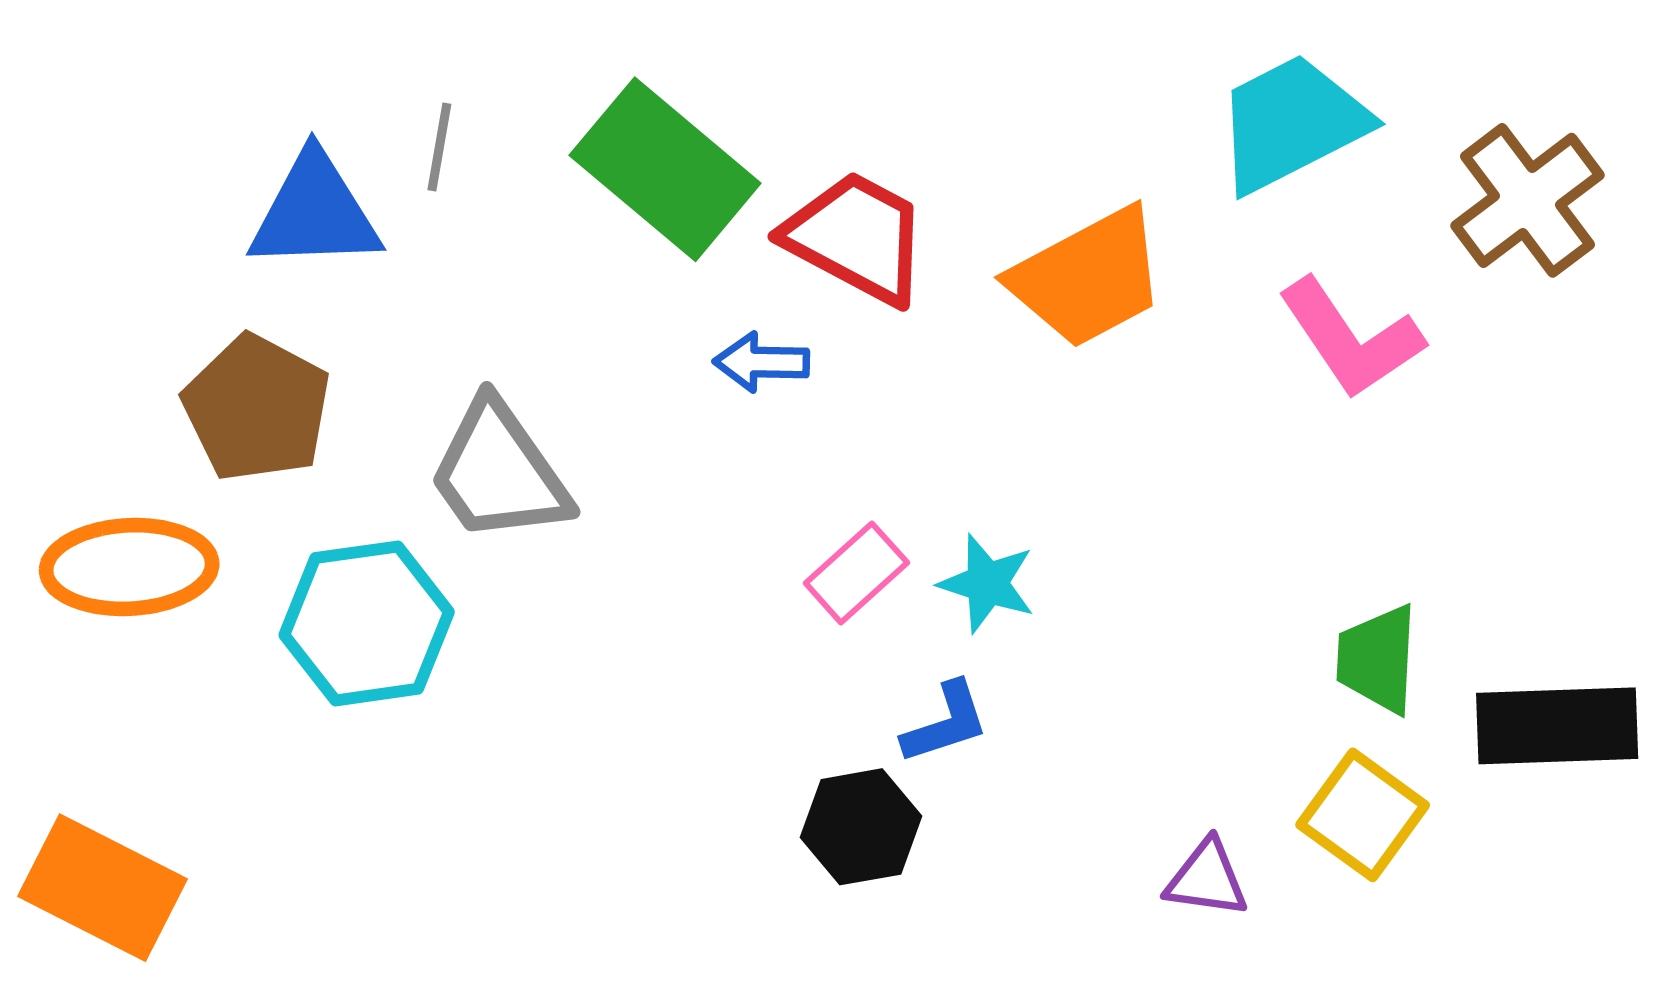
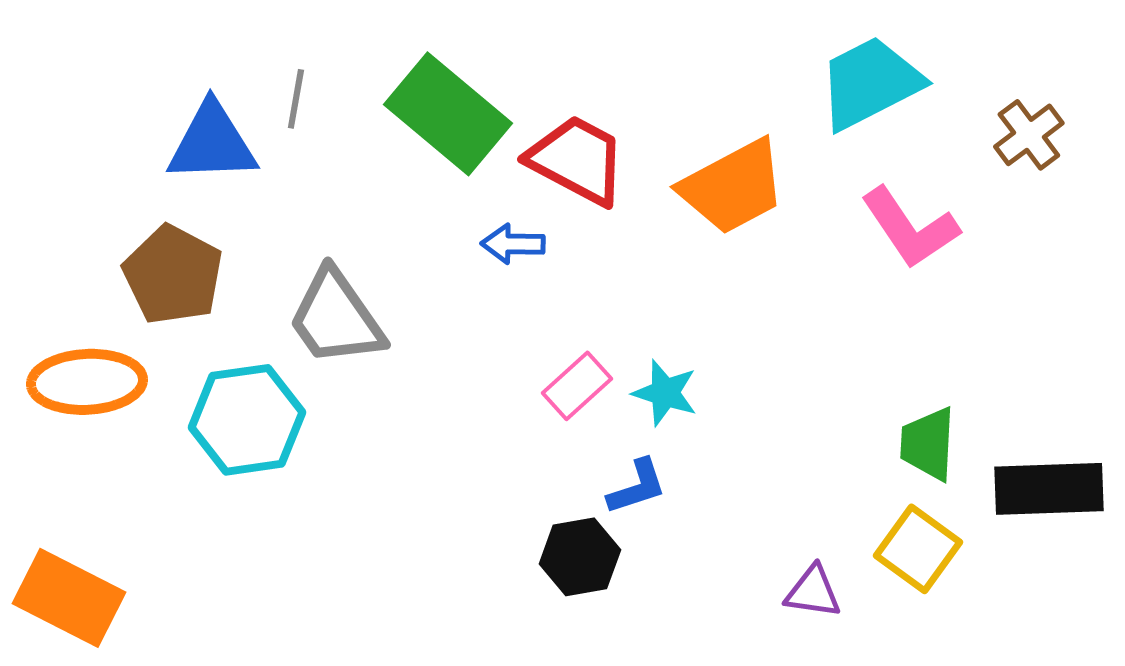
brown cross: (1527, 200) -> (1029, 135), size x0.7

